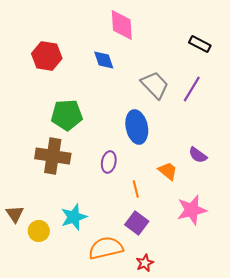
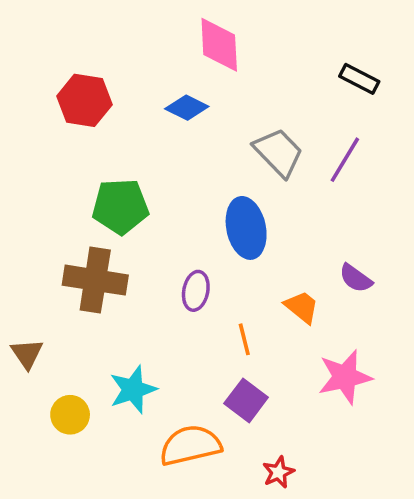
blue diamond: (104, 60) -> (187, 108), turned -45
brown triangle: (15, 214) -> (27, 354), moved
red star: (145, 263) -> (278, 472), moved

